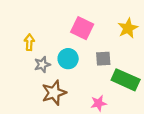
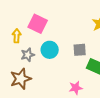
pink square: (82, 28) -> (38, 24), moved
brown star: (54, 93) -> (21, 79), moved

